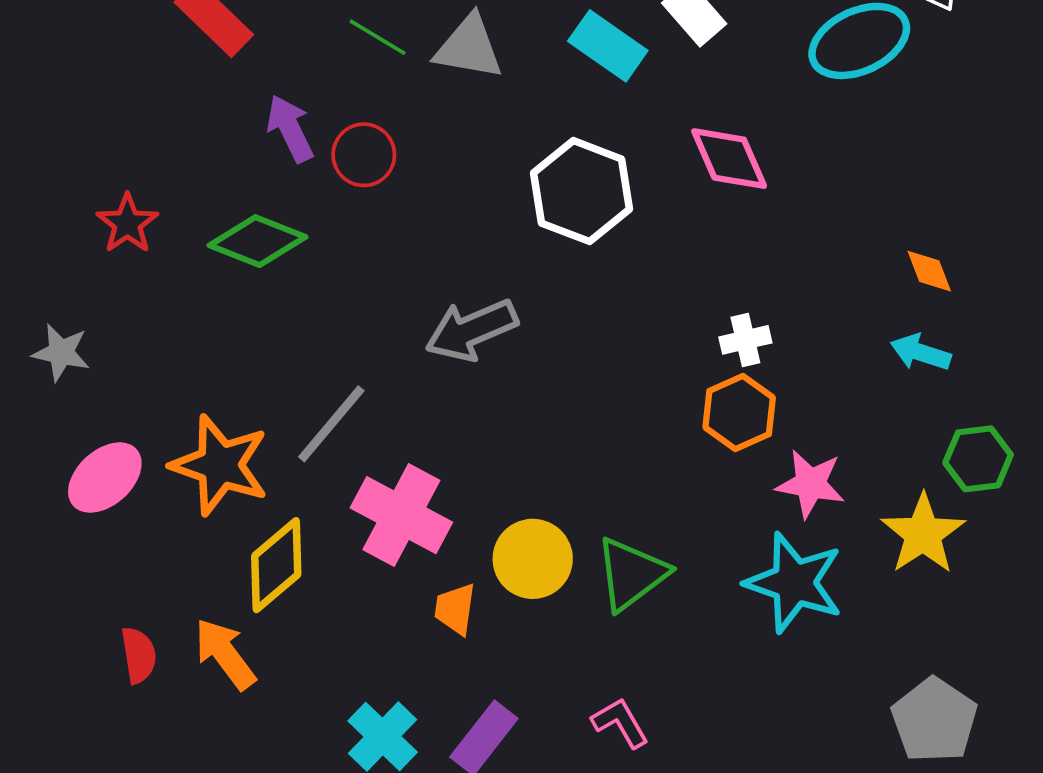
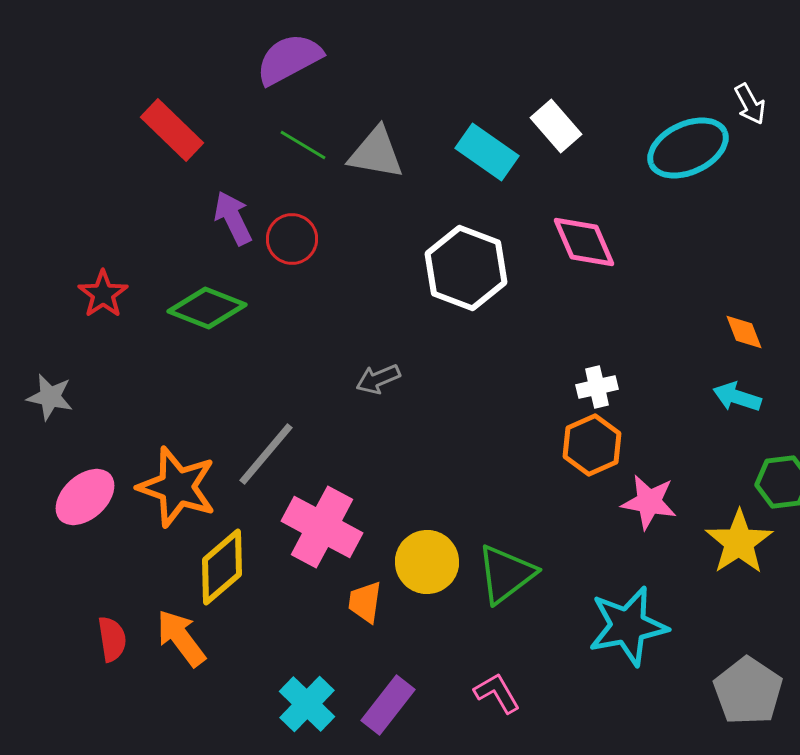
gray arrow: (471, 330) -> (378, 379), size x0.6
cyan star: (794, 583) -> (628, 626), moved, turned -30

